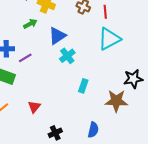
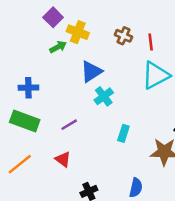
green arrow: (30, 24) -> (58, 47), moved
purple line: (25, 58) -> (69, 125), moved
red triangle: (34, 107) -> (63, 159), turned -32

